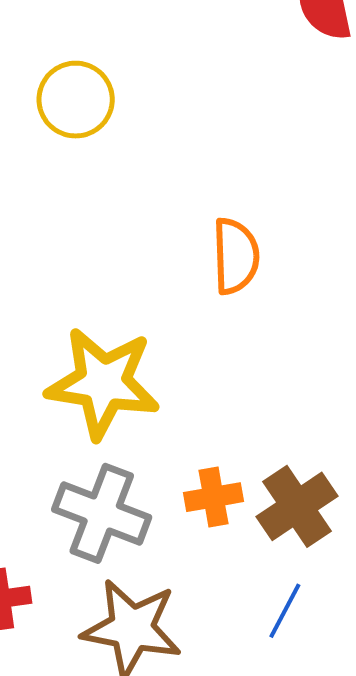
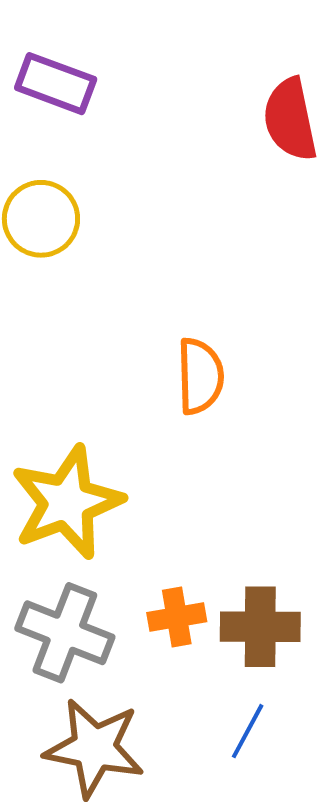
yellow star: (103, 383) -> (67, 502), turned -30
brown cross: (297, 506) -> (260, 627), turned 34

